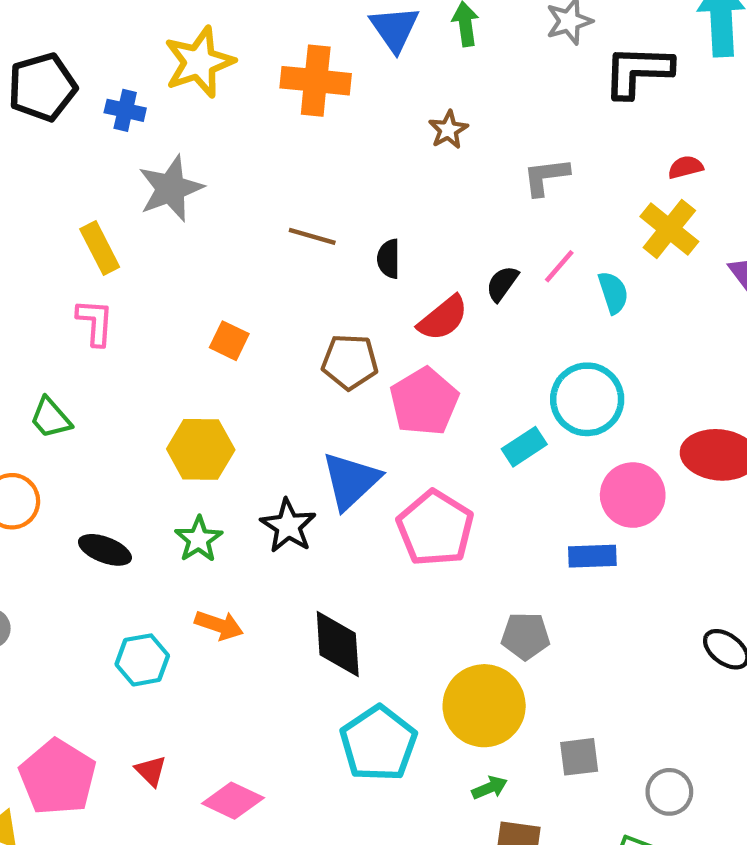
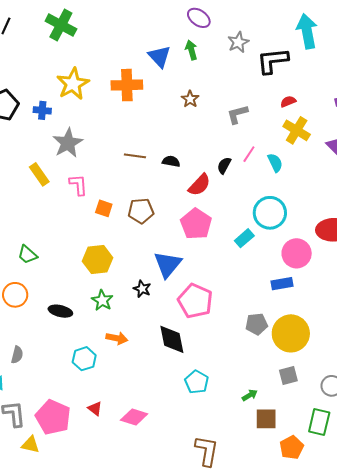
red semicircle: (686, 167) -> (288, 101), moved
black semicircle: (389, 259) -> (171, 161), turned 108
pink L-shape: (95, 322) -> (78, 185), moved
brown pentagon: (350, 362) -> (141, 211), moved
black star: (288, 526) -> (142, 289), size x0.7
pink pentagon: (435, 528) -> (195, 301), moved
yellow circle: (484, 706) -> (291, 333), moved
cyan pentagon: (378, 743) -> (197, 382), size x0.7

